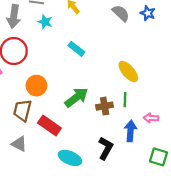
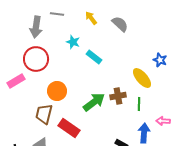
gray semicircle: (121, 13) -> (120, 24), moved
blue star: (148, 13) -> (160, 60), moved
cyan star: (45, 22) -> (73, 42), moved
brown cross: (105, 106) -> (118, 96), moved

